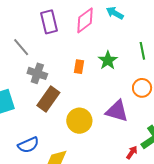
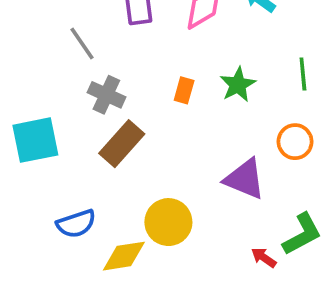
yellow circle: (79, 121) -> (168, 222), moved
red arrow: (132, 152) -> (264, 258), turned -96

